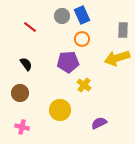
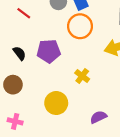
orange circle: (82, 39) -> (80, 26), size x1.5
purple pentagon: (68, 62) -> (49, 51), moved

